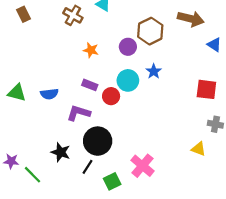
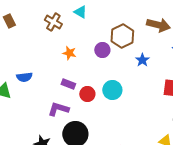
blue star: (154, 71) -> (142, 60), moved
cyan circle: (128, 80) -> (112, 90), moved
blue semicircle: (49, 94) -> (24, 77), moved

